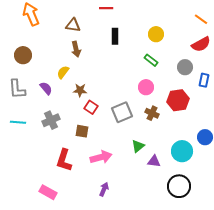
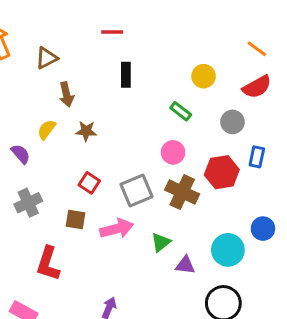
brown triangle: (73, 25) -> (47, 58), moved, turned -35
yellow circle: (156, 34) -> (204, 76), moved
blue rectangle: (204, 80) -> (257, 157), moved
brown star: (80, 90) -> (86, 131), moved
brown cross: (152, 113) -> (182, 192), size x1.5
pink arrow: (101, 157) -> (117, 229), moved

